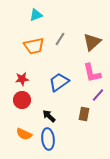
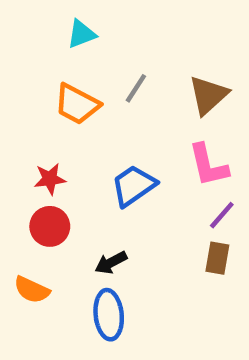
orange trapezoid: (34, 46) -> (77, 104), turned 40
brown rectangle: (84, 114) -> (217, 258), moved
black arrow: (49, 116) -> (111, 263), turned -72
orange semicircle: (24, 134) -> (32, 290), moved

